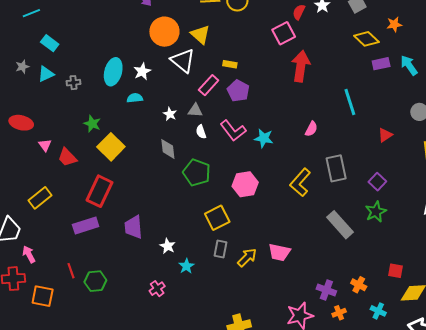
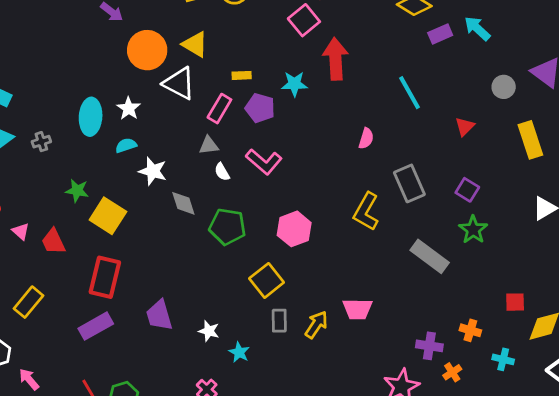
white star: (170, 114) -> (153, 171), moved, size x1.5
cyan star: (264, 138) -> (294, 84), moved
red trapezoid: (67, 157) -> (53, 241), turned 30

